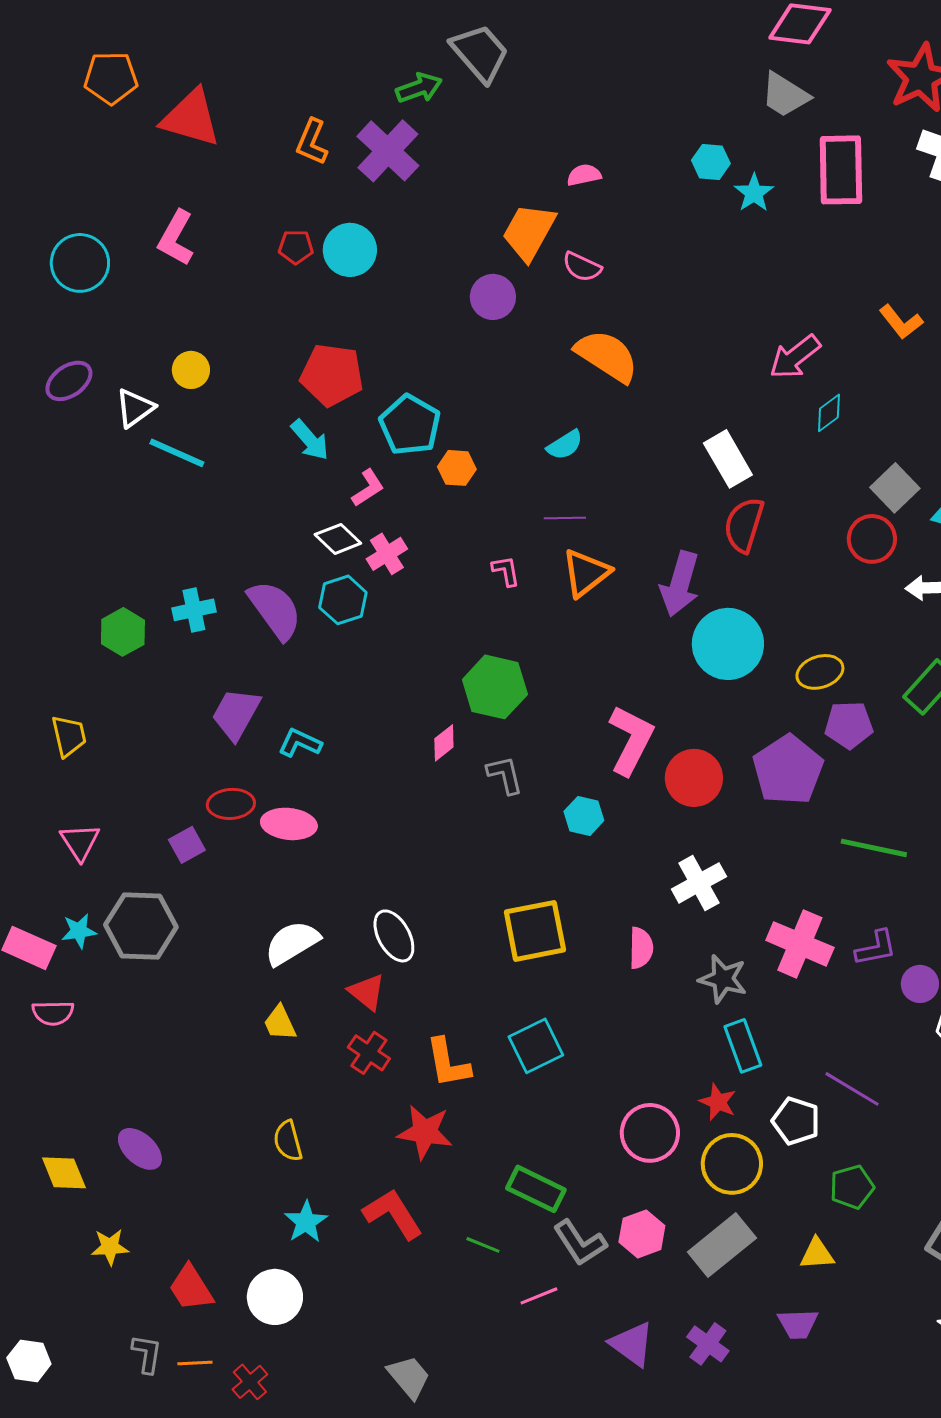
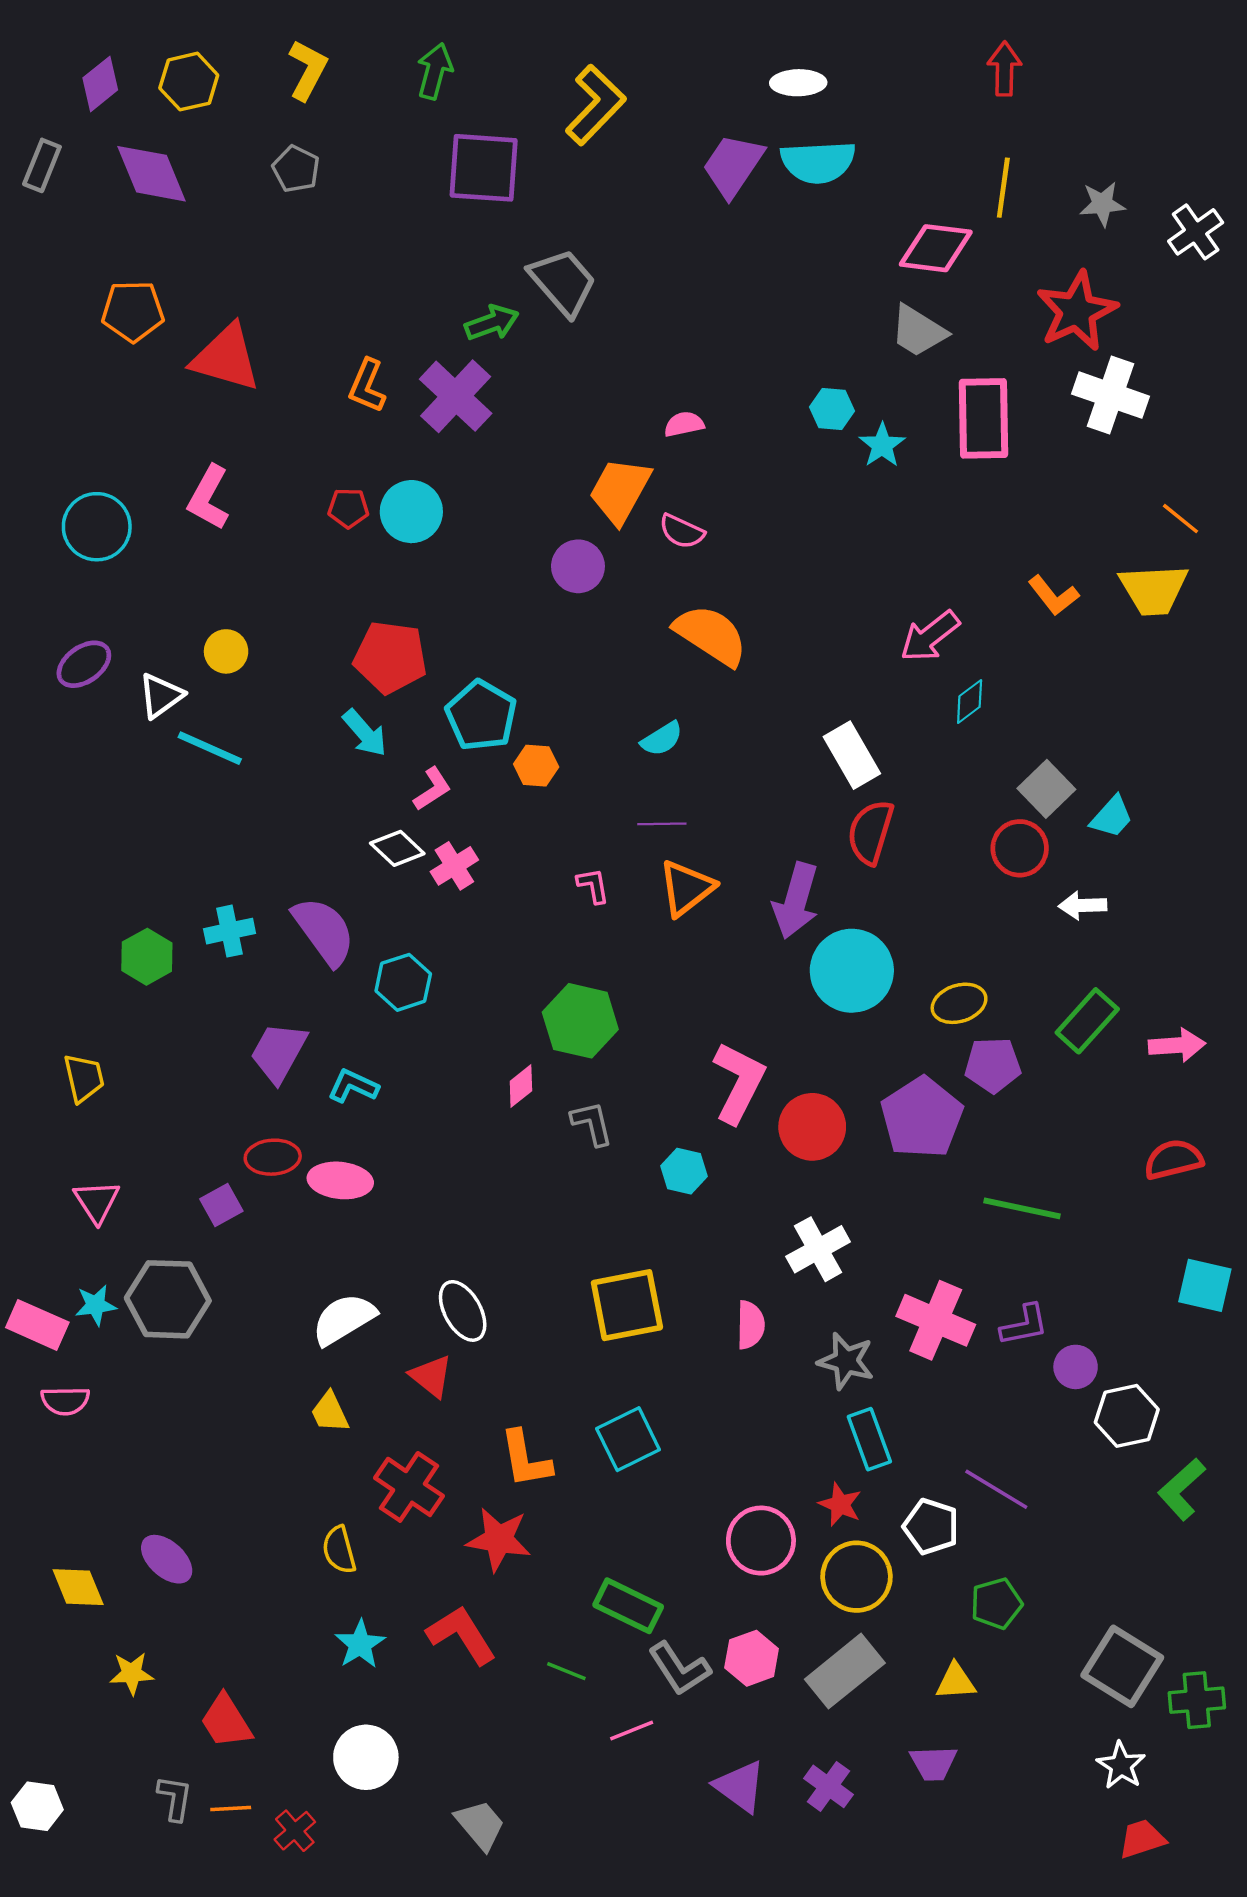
cyan hexagon: (343, 600) -> (403, 982), moved
red cross: (369, 1053) -> (409, 1487), moved, size x1.4
white circle: (275, 1297) -> (366, 1757), moved

